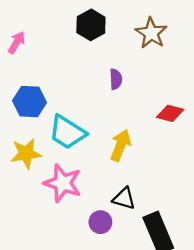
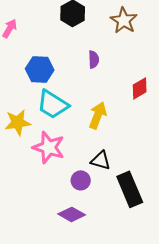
blue hexagon: (30, 102) -> (40, 69), moved
red diamond: (170, 113) -> (140, 88), turned -45

